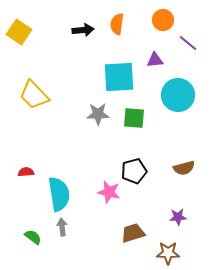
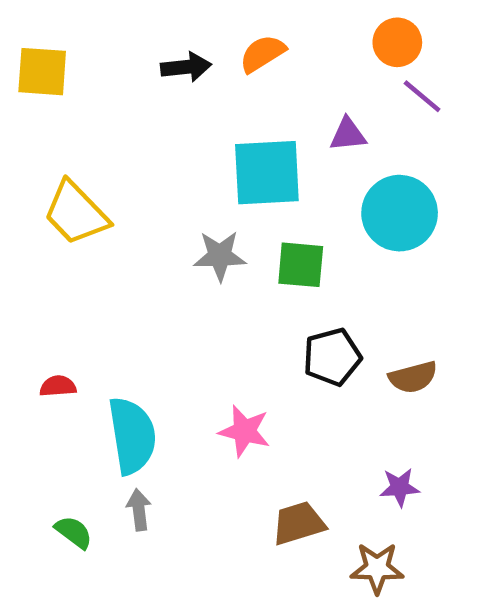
orange circle: (163, 20) -> (397, 42), moved
orange semicircle: (117, 24) -> (262, 54), turned 50
yellow square: (19, 32) -> (42, 72), turned -30
black pentagon: (134, 171) -> (332, 357), moved

